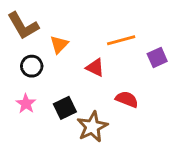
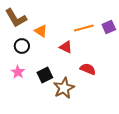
orange triangle: (59, 45) -> (41, 31), turned -40
purple square: (157, 57) -> (109, 27), moved

